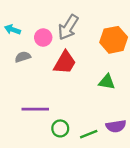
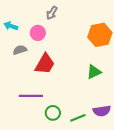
gray arrow: (68, 27) -> (52, 13), moved, size x0.6
red trapezoid: (65, 63) -> (45, 64), moved
green triangle: (107, 82) -> (94, 72), turned -35

